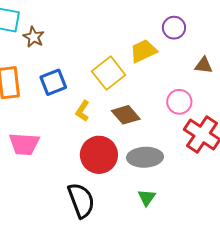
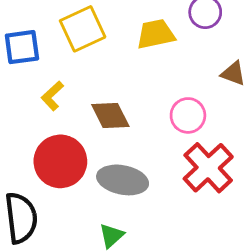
yellow square: (109, 73) -> (83, 29), moved

